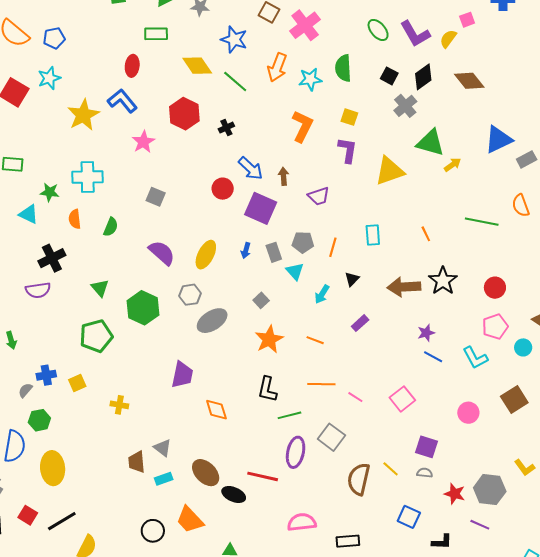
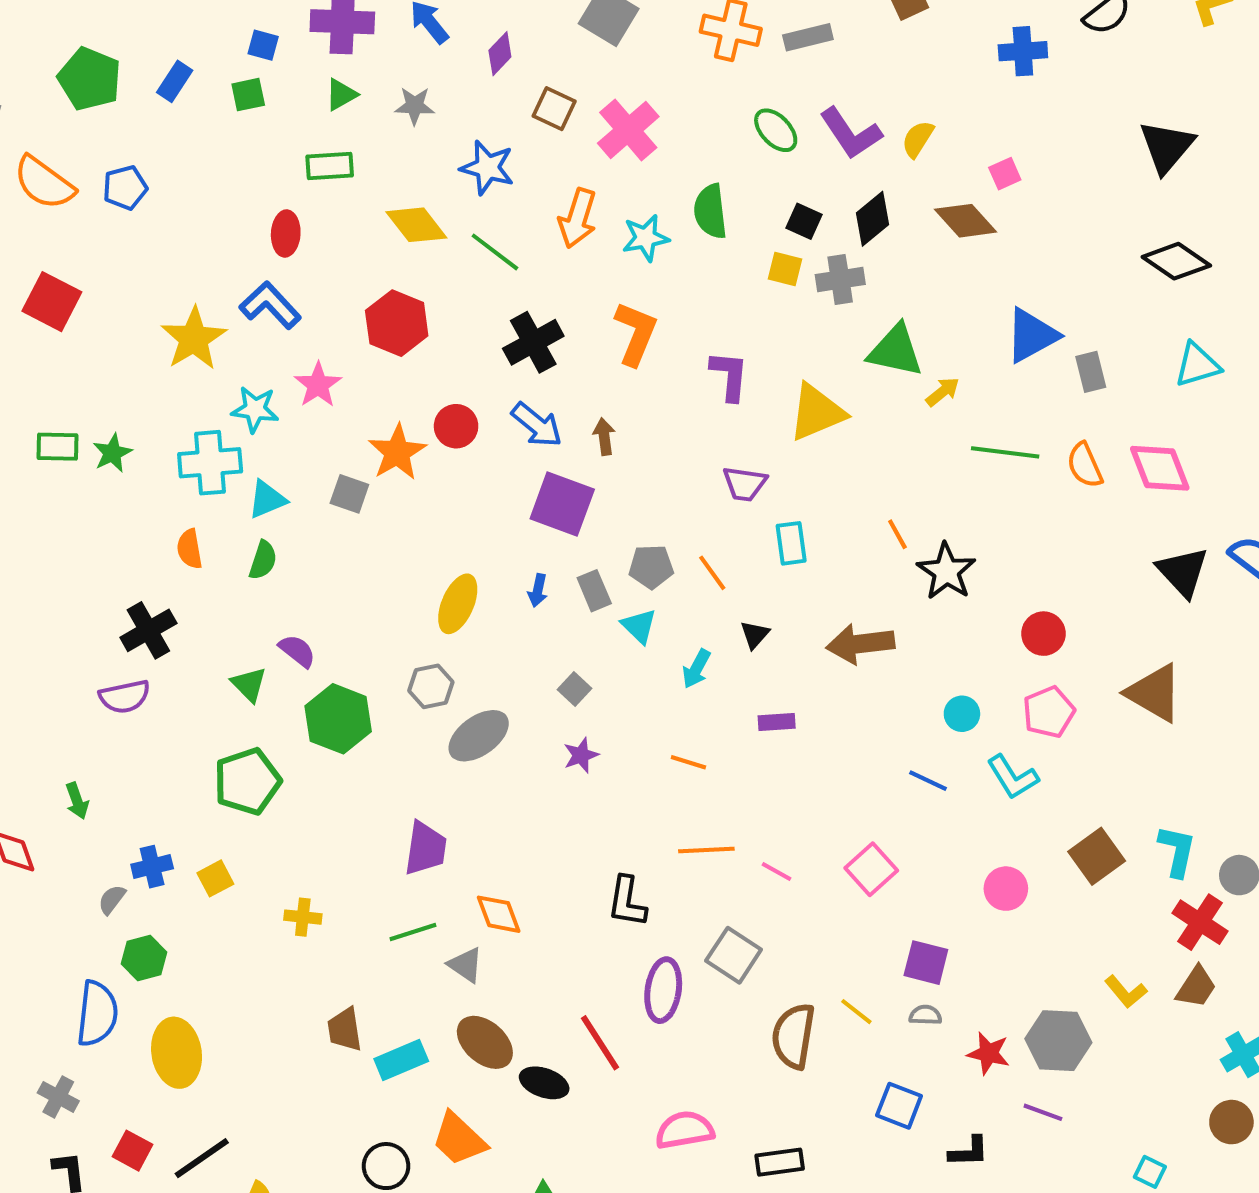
pink square: (467, 20) -> (1005, 174), moved
cyan star: (49, 78) -> (255, 409), moved, turned 30
gray cross: (405, 106) -> (840, 279), turned 35
yellow square: (349, 117) -> (785, 269), moved
black cross: (226, 128) -> (533, 342), moved, size x1.8
gray rectangle: (527, 159) -> (1091, 372), turned -72
red circle: (223, 189) -> (456, 426), moved
green star: (50, 192) -> (112, 453), moved, turned -30
purple trapezoid: (319, 196) -> (745, 484), moved, turned 30
cyan triangle: (29, 214) -> (267, 499), moved, turned -45
green line: (482, 222) -> (1005, 452), moved
orange line: (333, 247) -> (712, 573), turned -48
purple semicircle: (162, 253) -> (297, 651), moved, size x0.7
black star: (443, 281) -> (946, 571), moved
purple rectangle: (360, 323) -> (777, 722), turned 42
purple star: (426, 333) -> (581, 755), moved
orange star: (269, 339) -> (397, 452), moved
cyan circle: (523, 347) -> (962, 714), moved
black L-shape: (267, 389) -> (627, 902), moved
green line: (289, 415) -> (413, 932), moved
gray triangle: (163, 448) -> (466, 965), moved
red line: (263, 476) -> (600, 1043), turned 48
cyan rectangle: (164, 479) -> (401, 1060), size x1.4

